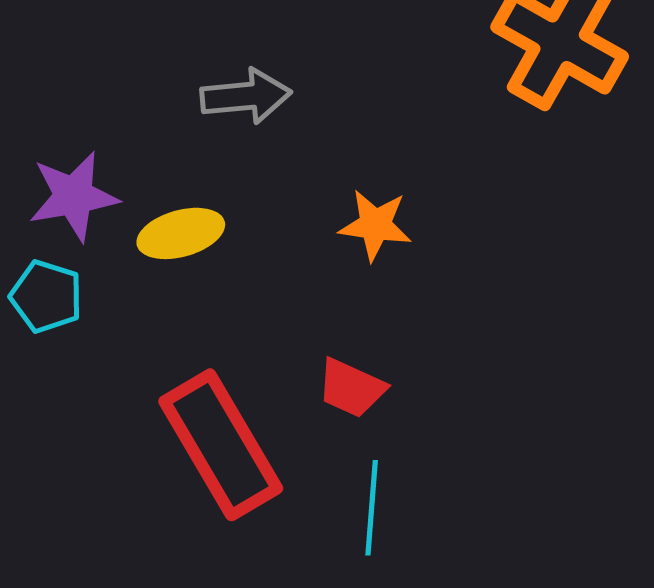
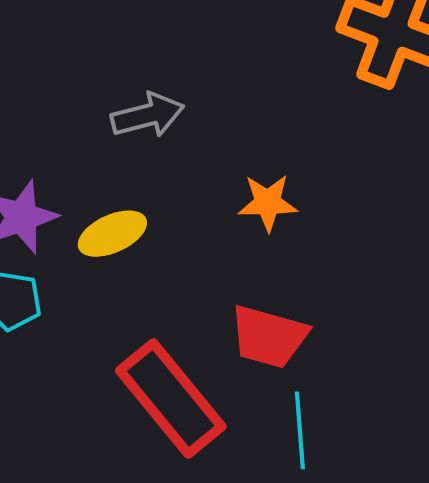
red trapezoid: (351, 388) -> (269, 337), size x1.4

